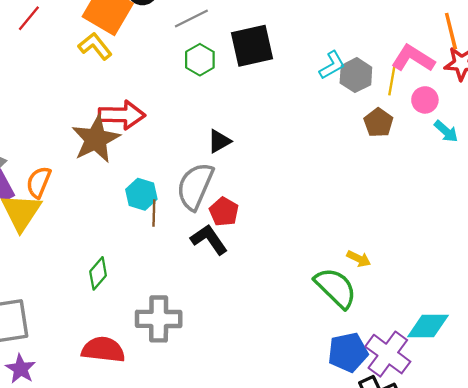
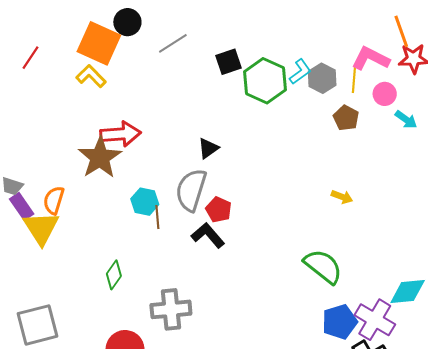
black square: (252, 46) -> (228, 62), size x0.7
green hexagon: (200, 60) -> (265, 81), moved, size x1.6
yellow arrow: (359, 259) -> (342, 197), moved

